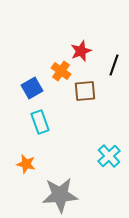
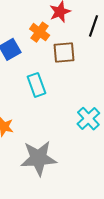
cyan rectangle: (40, 122) -> (36, 85), moved

